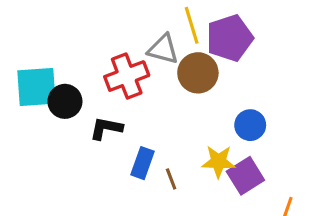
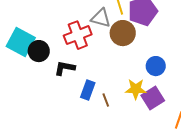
cyan square: (36, 87) -> (21, 42), turned 32

